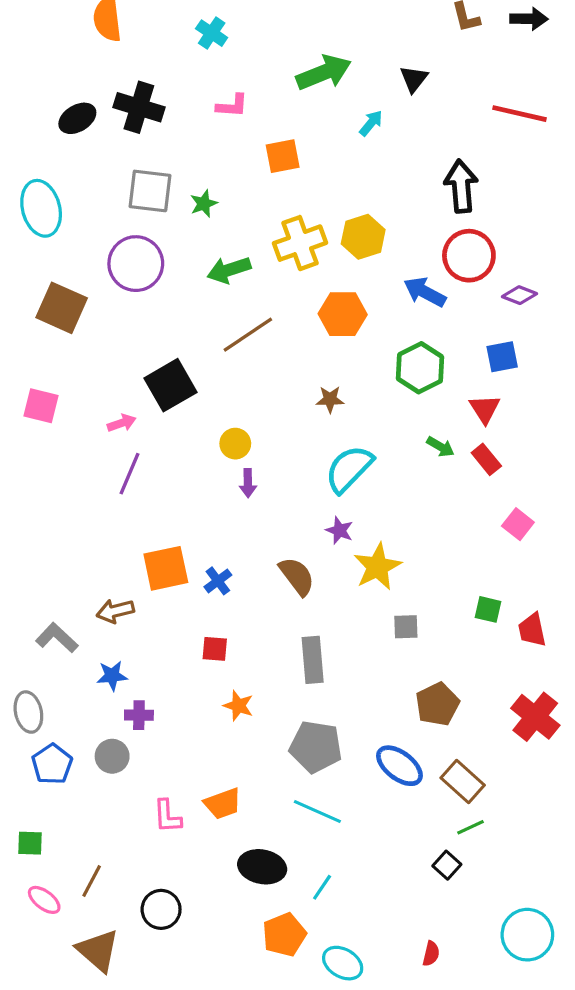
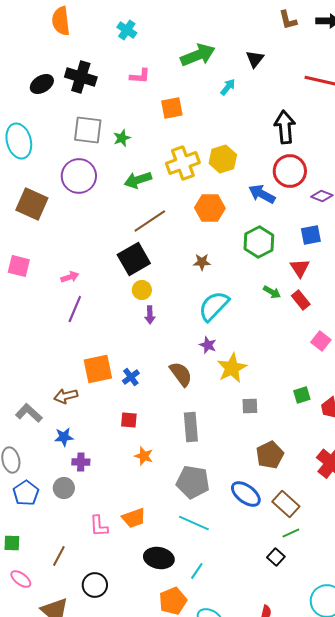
black square: (171, 385) -> (134, 259), moved
green square: (488, 609) -> (302, 395), turned -30
brown line: (92, 881) -> (59, 556), moved

